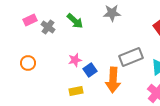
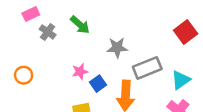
gray star: (112, 13) -> (117, 48), moved
pink rectangle: (30, 20) -> (31, 14), moved

